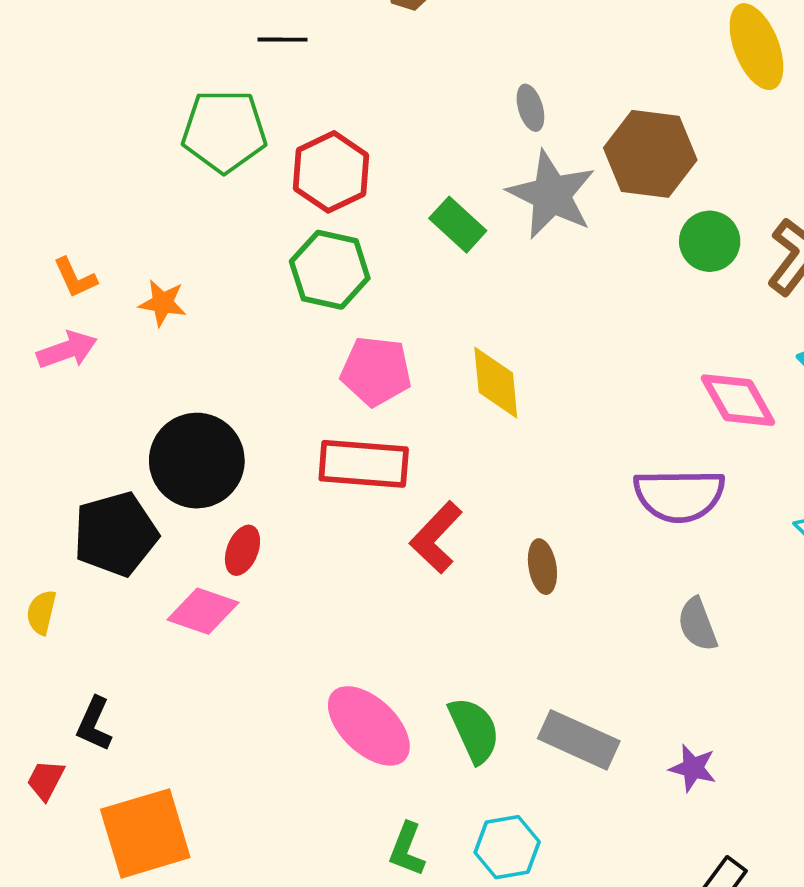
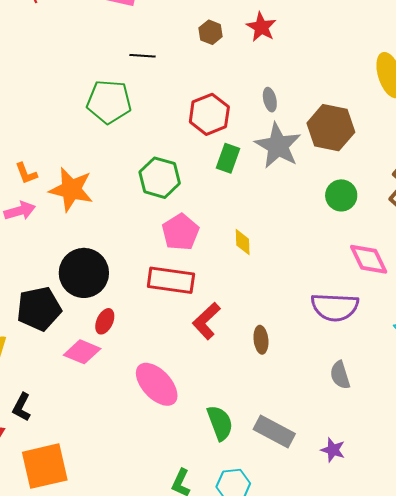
red hexagon: (331, 172) -> (209, 114), moved
green rectangle: (458, 225) -> (228, 158), turned 64
green circle: (710, 241) -> (341, 195), moved
orange star: (163, 303) -> (71, 189), size x1.8
pink pentagon: (376, 371) -> (180, 232), turned 30
yellow diamond: (496, 383) -> (243, 242), size x0.7
pink ellipse: (369, 726) -> (157, 384), moved

